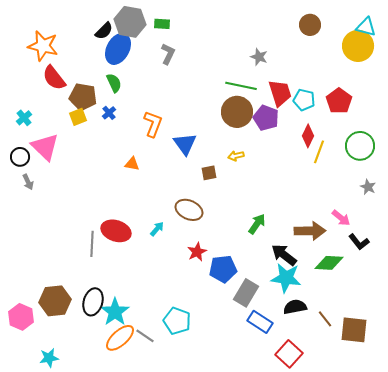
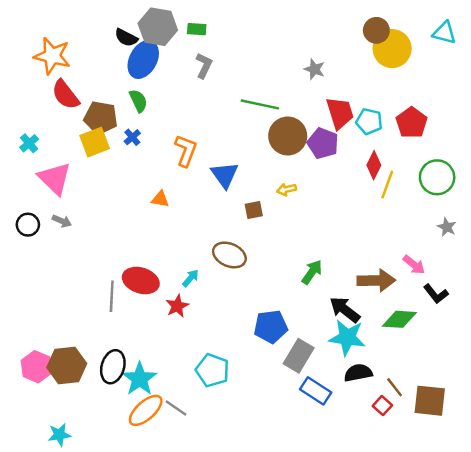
black semicircle: (104, 31) -> (126, 38), turned 72
yellow circle: (358, 46) -> (392, 49), moved
green line: (241, 86) -> (260, 104), moved
yellow square: (78, 117) -> (95, 142), size x1.4
black circle: (20, 157) -> (28, 225), moved
gray arrow: (28, 182) -> (62, 221), moved, turned -42
red star: (197, 252) -> (177, 306), moved
pink hexagon: (21, 317) -> (36, 367), moved
cyan pentagon: (177, 321) -> (212, 370), moved
red square: (289, 354) -> (382, 406), moved, size x0.6

